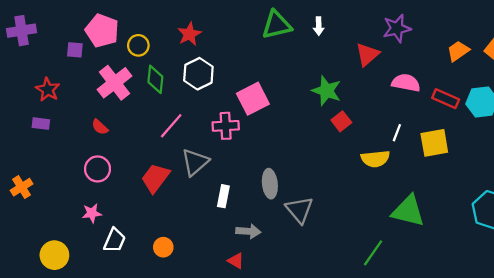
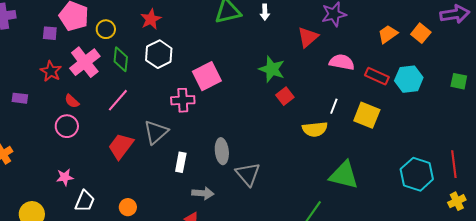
red star: (48, 90) -> (51, 71), moved
pink line: (171, 126) -> (118, 100), moved
yellow square: (434, 143) -> (367, 115), turned 32
pink circle: (98, 169) -> (67, 126), moved

